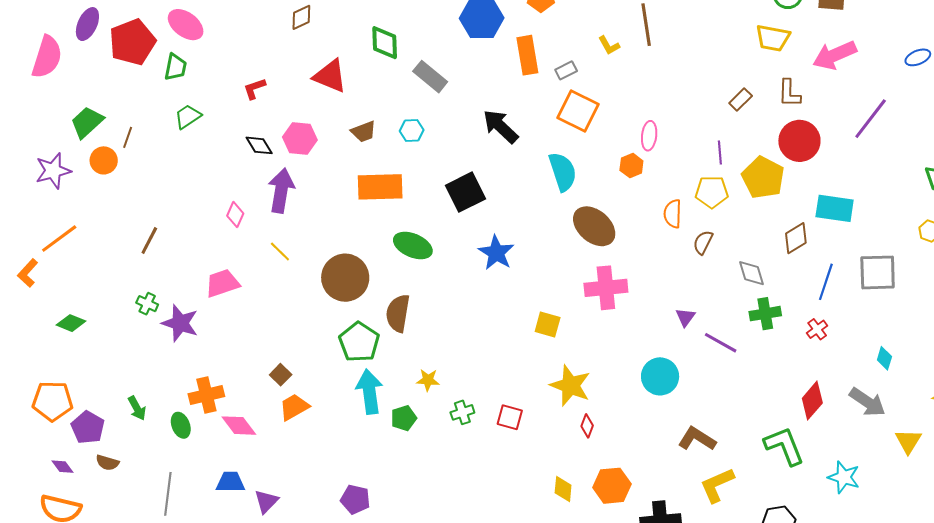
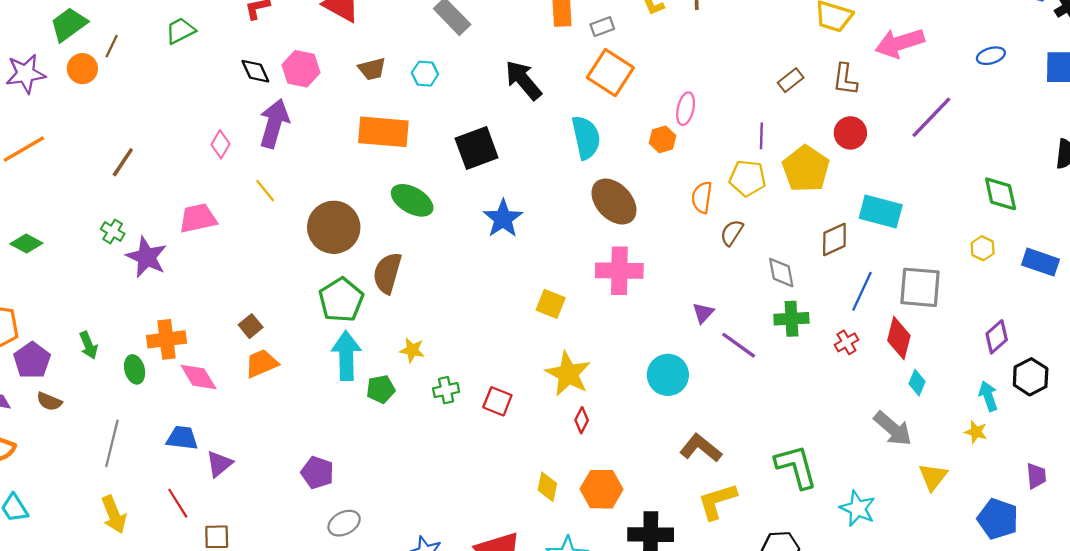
red circle: (799, 141) -> (850, 133), size x0.7
red diamond: (812, 401) -> (899, 338), moved, turned -33

